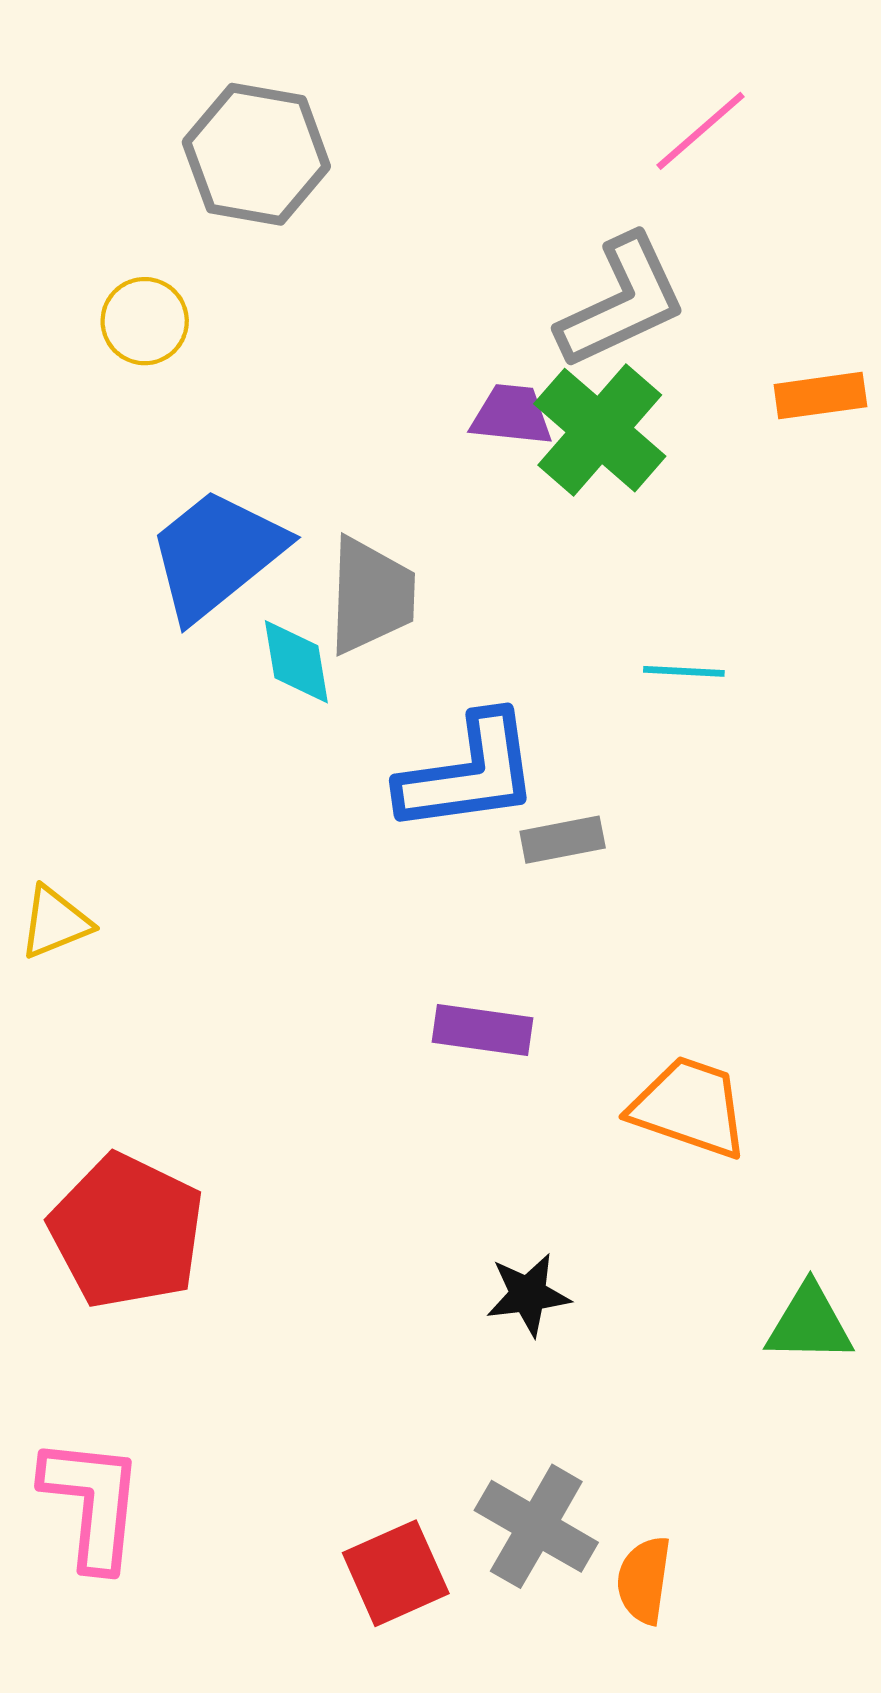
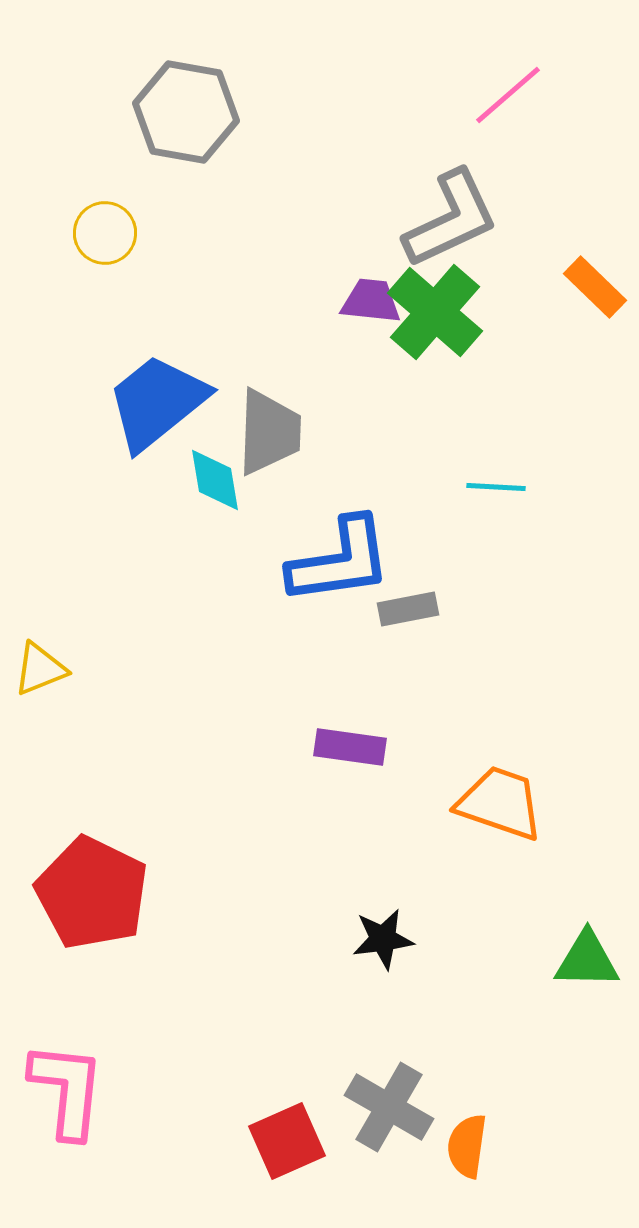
orange rectangle: (820, 396) -> (595, 287), turned 52

